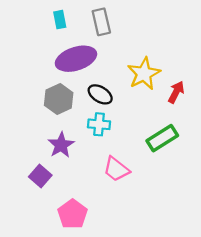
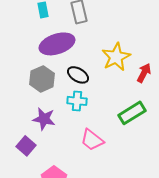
purple star: (61, 145) -> (44, 119), turned -30

